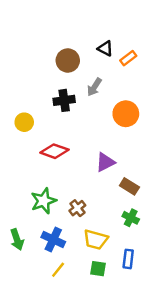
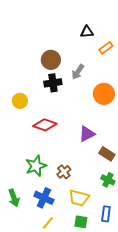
black triangle: (105, 48) -> (87, 32), moved, turned -32
brown circle: (68, 60) -> (51, 60), moved

